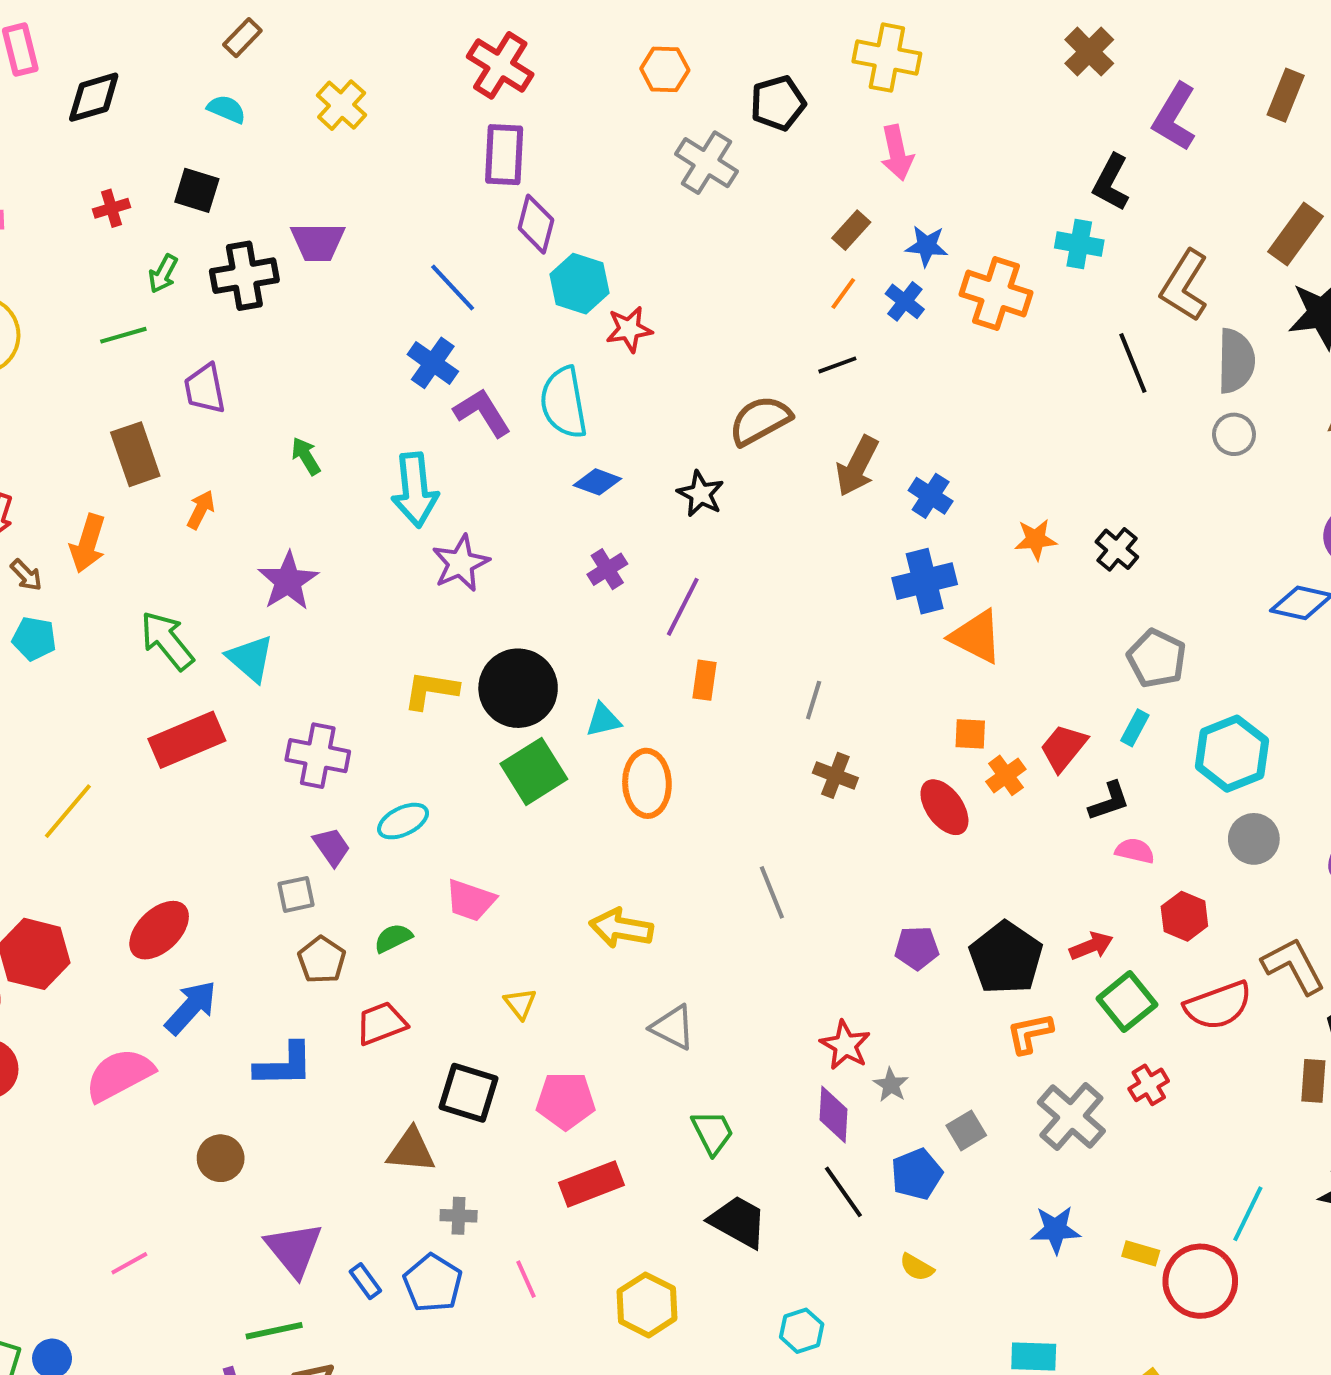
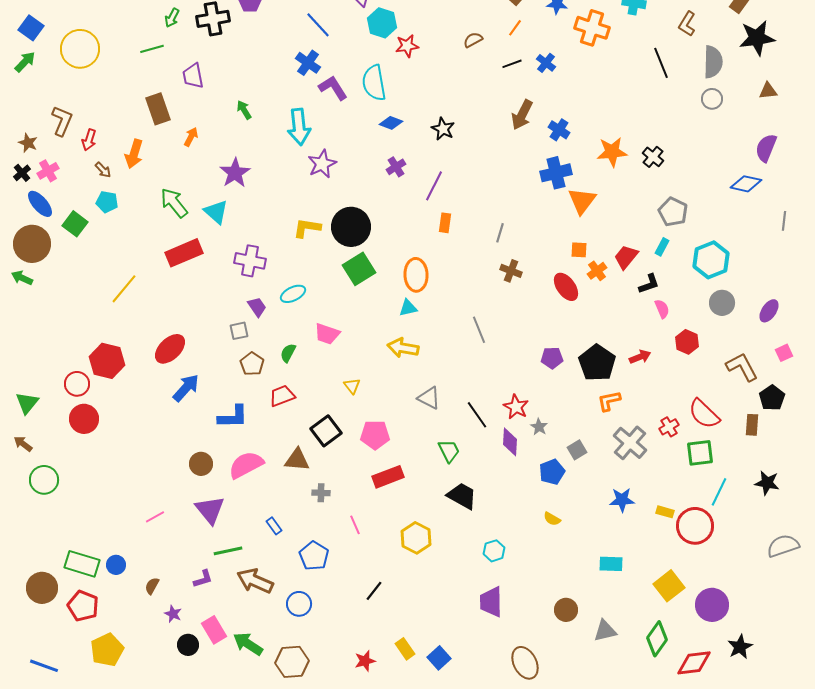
brown L-shape: (1184, 286) -> (687, 24), size x0.7
blue cross: (905, 301) -> (546, 63), moved
brown semicircle: (760, 420) -> (473, 40), moved, size x0.6
orange star: (1036, 539) -> (612, 152), size x1.4
orange triangle: (976, 637) -> (582, 201), turned 40
cyan triangle: (603, 720) -> (408, 308), moved
pink semicircle: (1135, 851) -> (662, 309), turned 54
green semicircle: (393, 938) -> (288, 353), turned -36
green square: (1127, 1002) -> (700, 453), moved, turned 32
red semicircle: (1218, 1005) -> (704, 414), moved, turned 64
pink semicircle: (119, 1075) -> (246, 465), moved
black square: (468, 1093) -> (326, 431), turned 36
black line: (843, 1192) -> (477, 415), moved
purple triangle: (294, 1249) -> (210, 510), moved
blue pentagon: (433, 1283) -> (314, 556), moved

